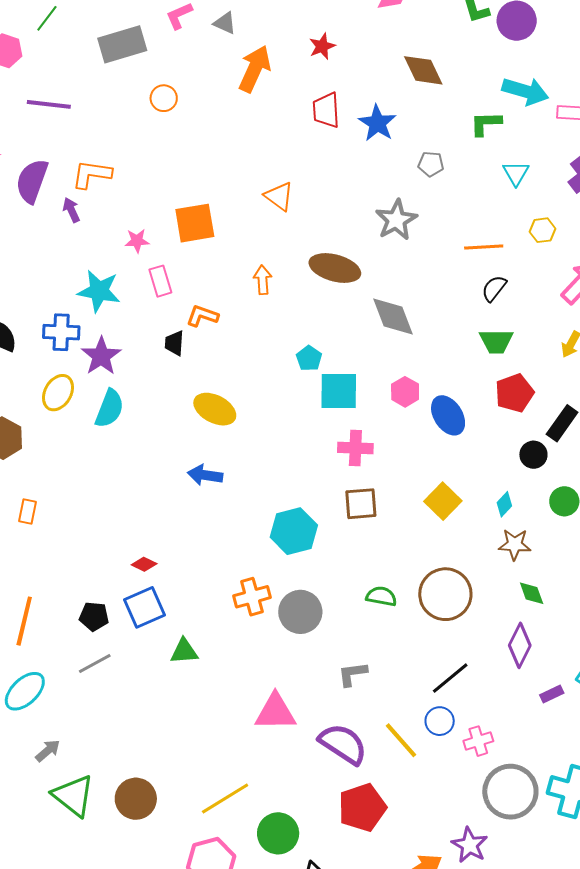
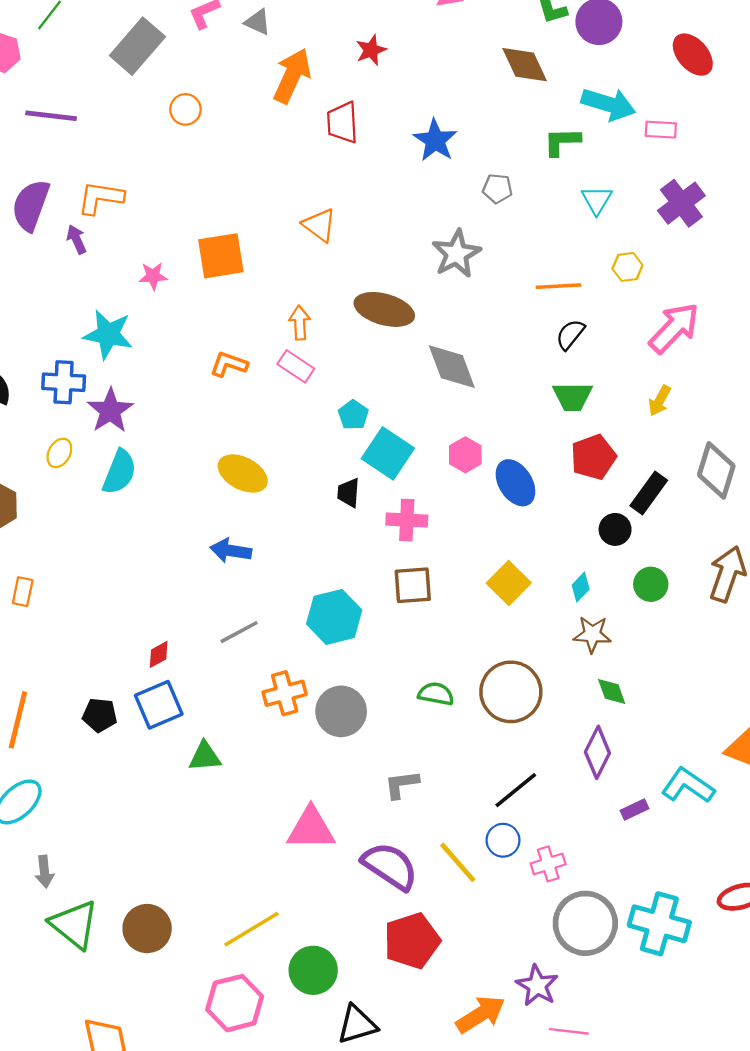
gray rectangle: (122, 44) -> (137, 46), turned -33
brown diamond: (423, 70) -> (525, 65), moved
red trapezoid: (326, 110) -> (342, 123), moved
pink rectangle: (160, 281) -> (296, 366), moved, turned -40
black trapezoid: (174, 343) -> (348, 493), moved
cyan square: (339, 391) -> (388, 453), turned 33
yellow ellipse: (58, 393) -> (59, 453), size x0.7
red diamond: (144, 564) -> (159, 654), turned -55
gray line: (95, 664) -> (239, 632), moved
gray arrow: (48, 751) -> (44, 872), turned 124

